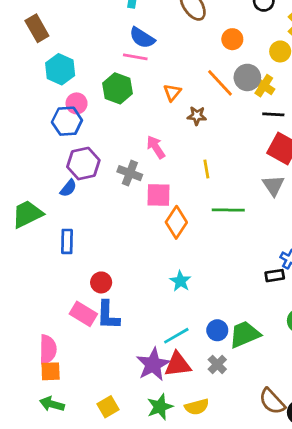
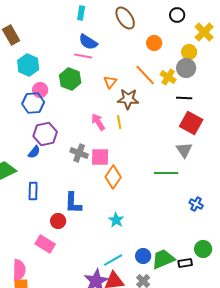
gray circle: (247, 77) -> (186, 68), moved
yellow cross: (264, 86) -> (168, 77), moved
brown star: (197, 116) -> (128, 99), size x1.5
yellow line: (206, 169) -> (119, 122), moved
gray cross: (130, 173) -> (79, 153), moved
green line: (228, 210) -> (166, 173), moved
black rectangle: (275, 276) -> (185, 263), moved
blue L-shape: (108, 315) -> (73, 203), moved

